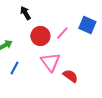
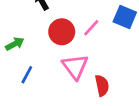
red semicircle: (70, 76) -> (102, 85), turned 42

